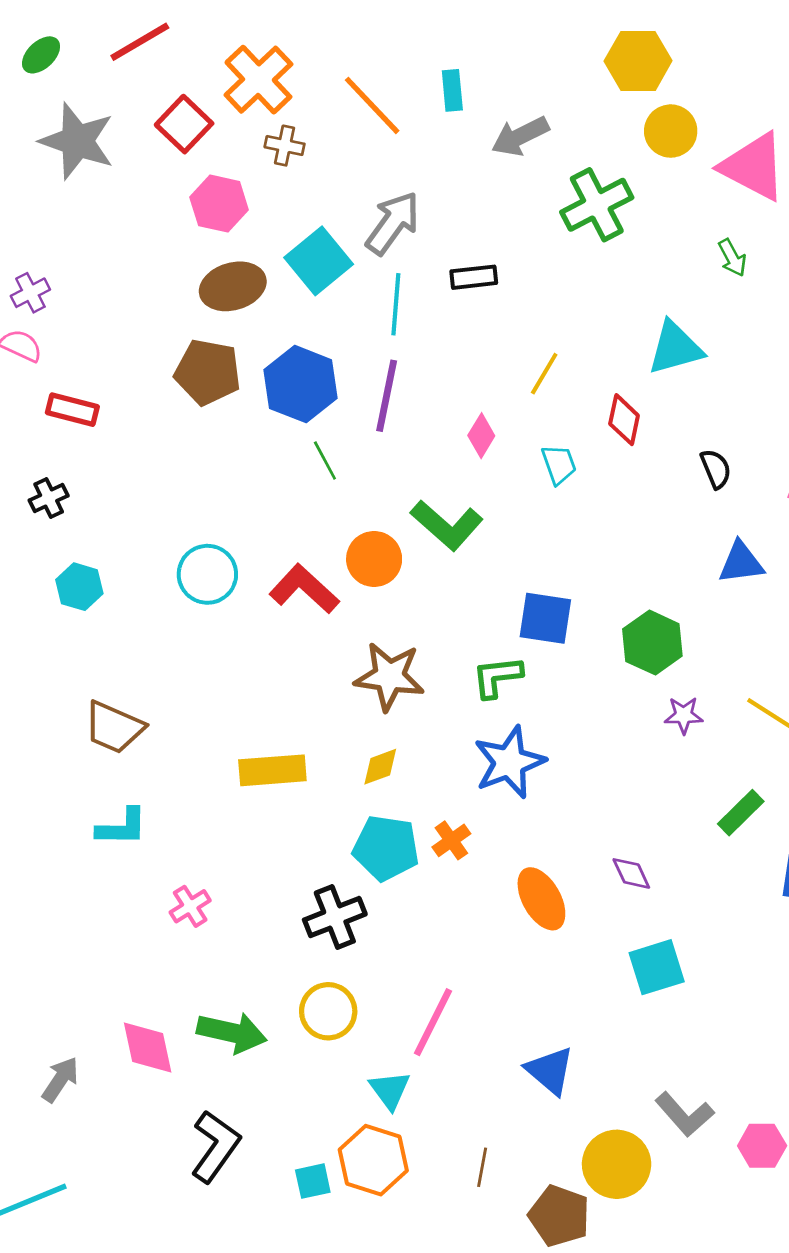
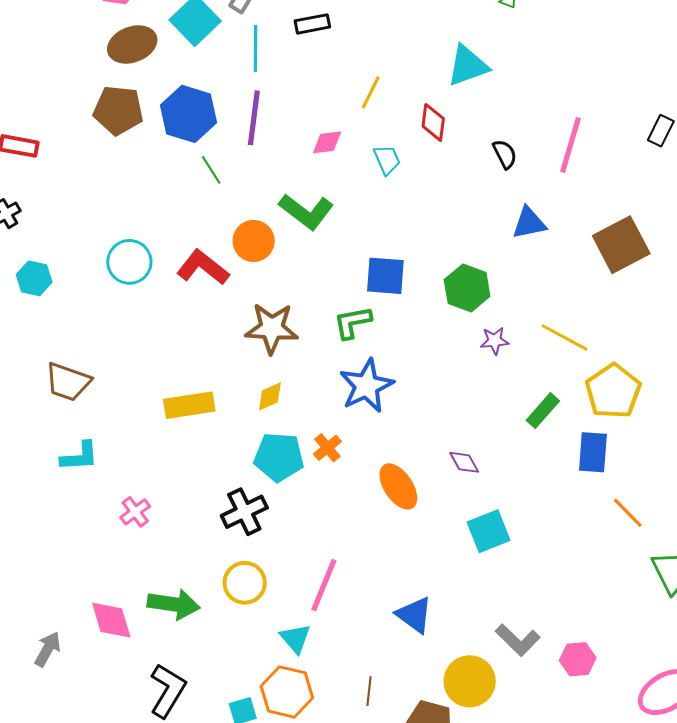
pink diamond: (481, 436) -> (327, 142), turned 56

